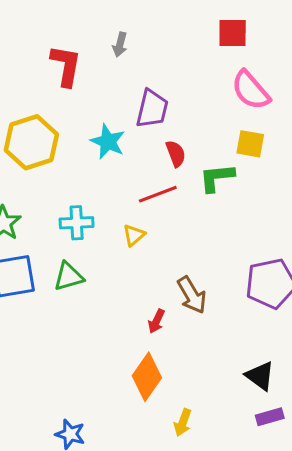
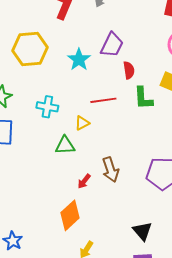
red semicircle: (176, 154) -> (129, 70), moved
green L-shape: (217, 178) -> (143, 98), turned -100
green triangle: (69, 277) -> (65, 145), moved

